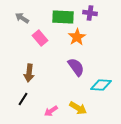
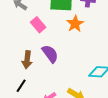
purple semicircle: (76, 67) -> (50, 54), moved

